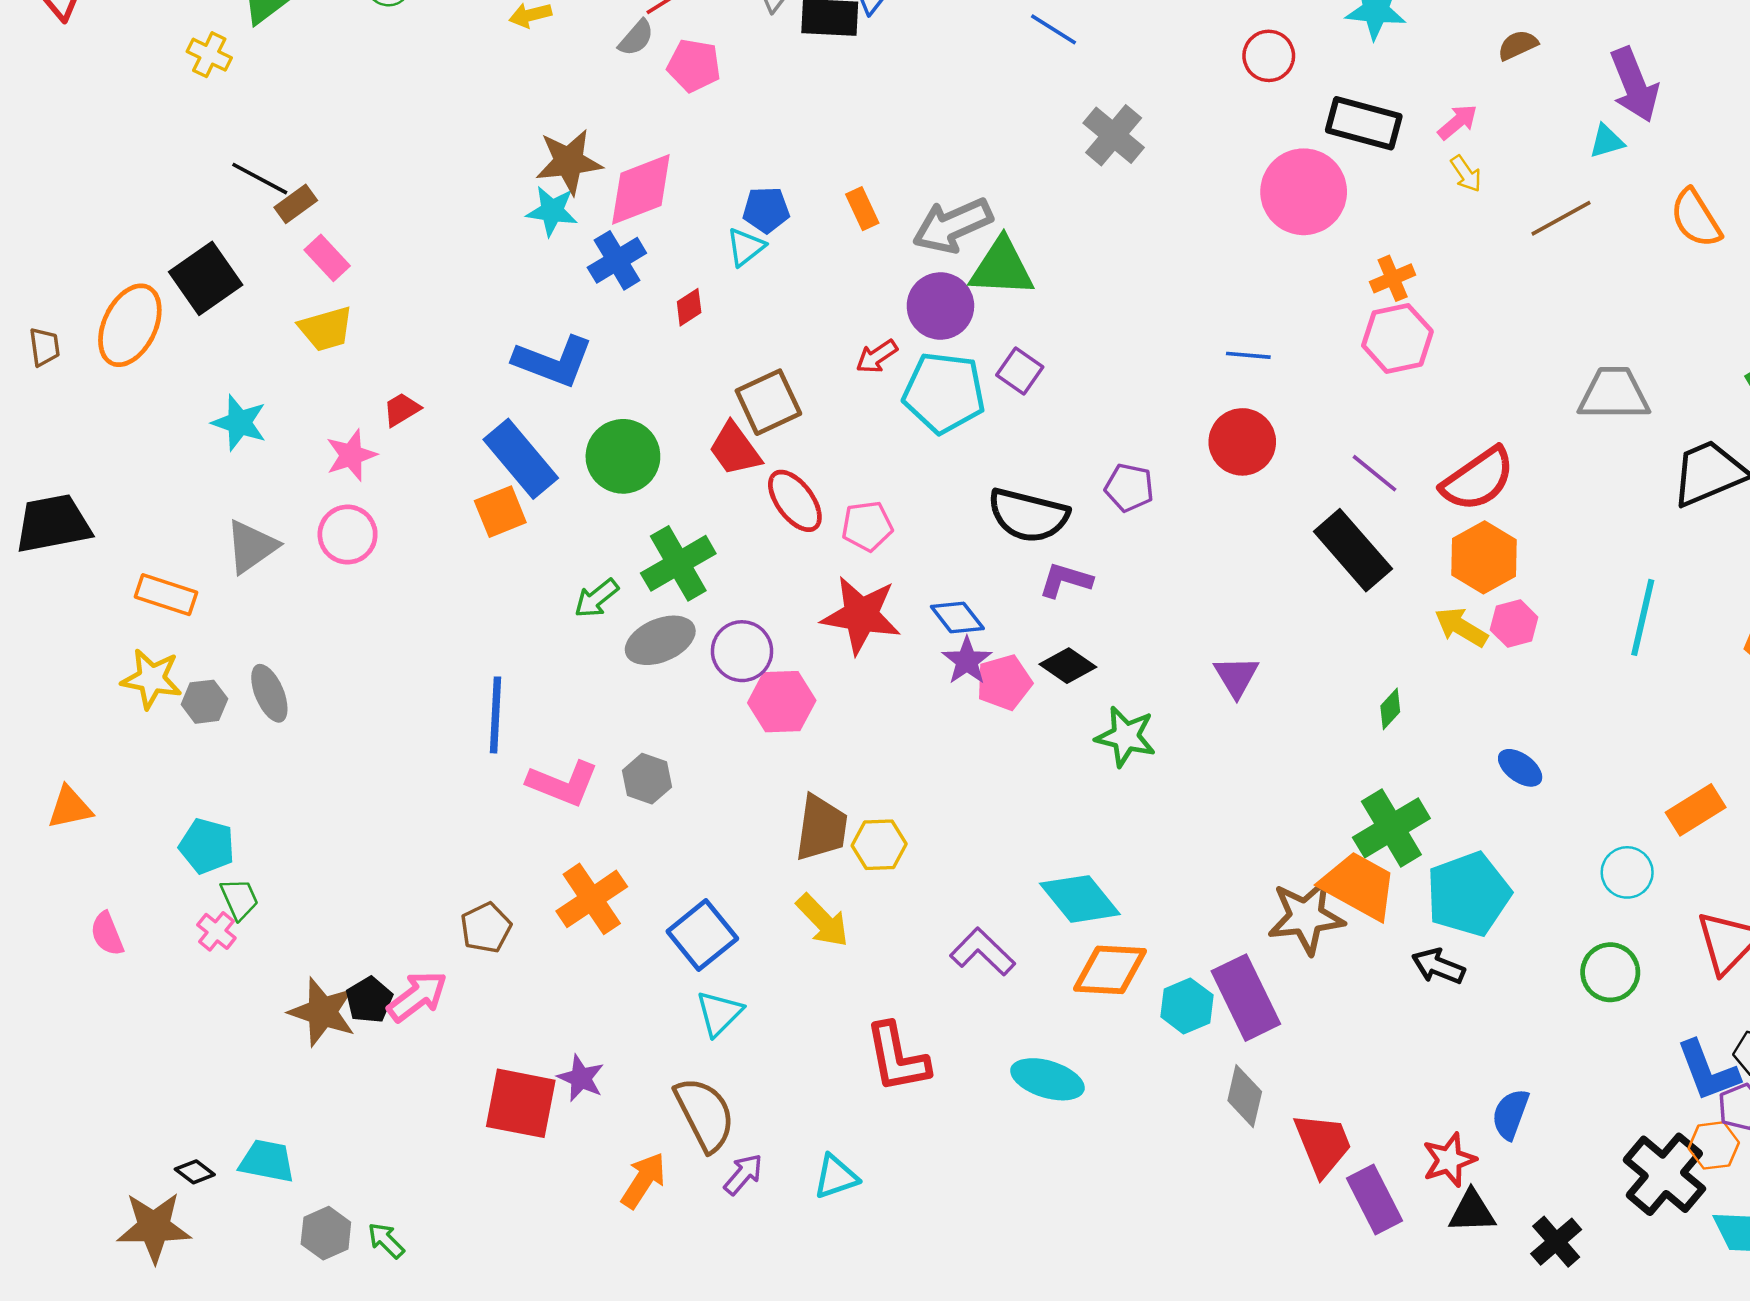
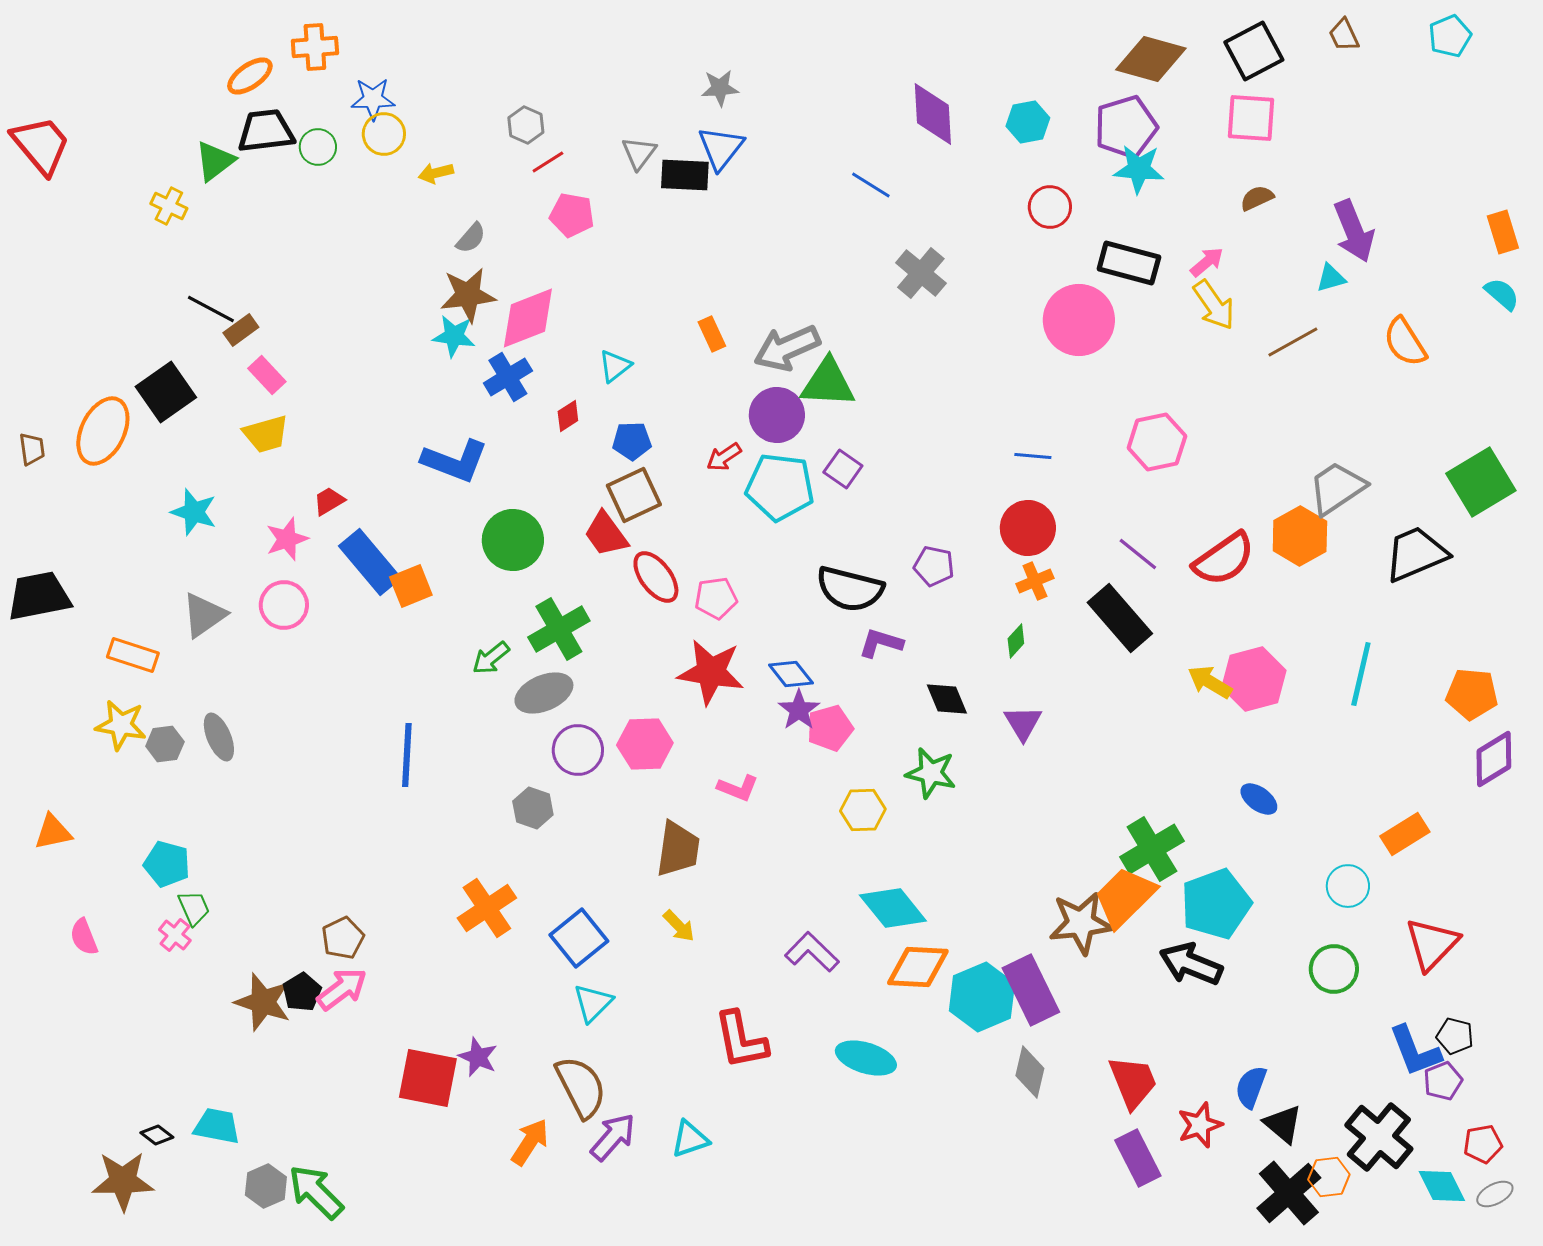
gray semicircle: (636, 38) -> (471, 238), moved
yellow arrow: (1466, 174) -> (1214, 305), size x1.6
blue pentagon: (766, 210) -> (632, 441), moved
orange cross: (1393, 278) -> (1035, 581), moved
gray trapezoid: (1614, 394) -> (1337, 488), turned -34
blue rectangle: (521, 459) -> (370, 562), moved
orange hexagon: (1484, 557) -> (1300, 536), moved
pink hexagon: (1514, 624) -> (1254, 679), size x1.6
purple circle: (742, 651) -> (578, 750), moved
black diamond: (1068, 666) -> (947, 699), moved, turned 33
green diamond: (1390, 709) -> (1016, 641), moved
pink L-shape: (563, 783) -> (738, 788), moved, size x0.7
yellow hexagon: (879, 845) -> (863, 810), moved
orange trapezoid: (1359, 886) -> (1125, 897), turned -74
yellow arrow: (823, 921) -> (679, 926), size x0.7
brown pentagon: (486, 928) -> (343, 938), moved
black arrow: (1438, 966) -> (1191, 964), size x1.4
cyan hexagon: (1187, 1006) -> (982, 997), size x1.5
red trapezoid: (1323, 1144) -> (1133, 1082), moved
orange hexagon: (1714, 1145) -> (1329, 1177), moved
purple arrow: (743, 1174) -> (613, 1137), size x1.4
black triangle: (1472, 1212) -> (1283, 1124), moved, turned 42
green arrow: (386, 1240) -> (316, 1192), size x1.8
black cross: (1556, 1242) -> (1289, 1193), size x1.5

